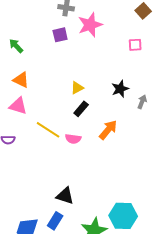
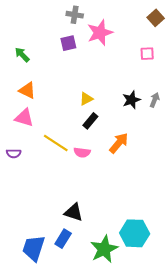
gray arrow: (142, 102) -> (155, 100), moved

